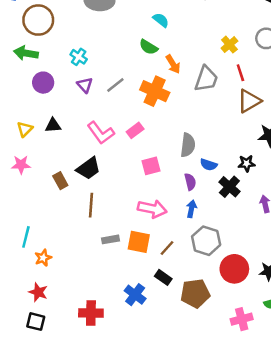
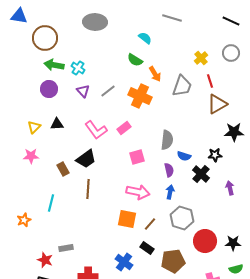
green arrow: (26, 53) -> (54, 65), moved
cyan line: (26, 237) -> (51, 203), moved
gray rectangle: (111, 239) -> (66, 248), moved
orange star: (43, 258) -> (24, 220), moved

